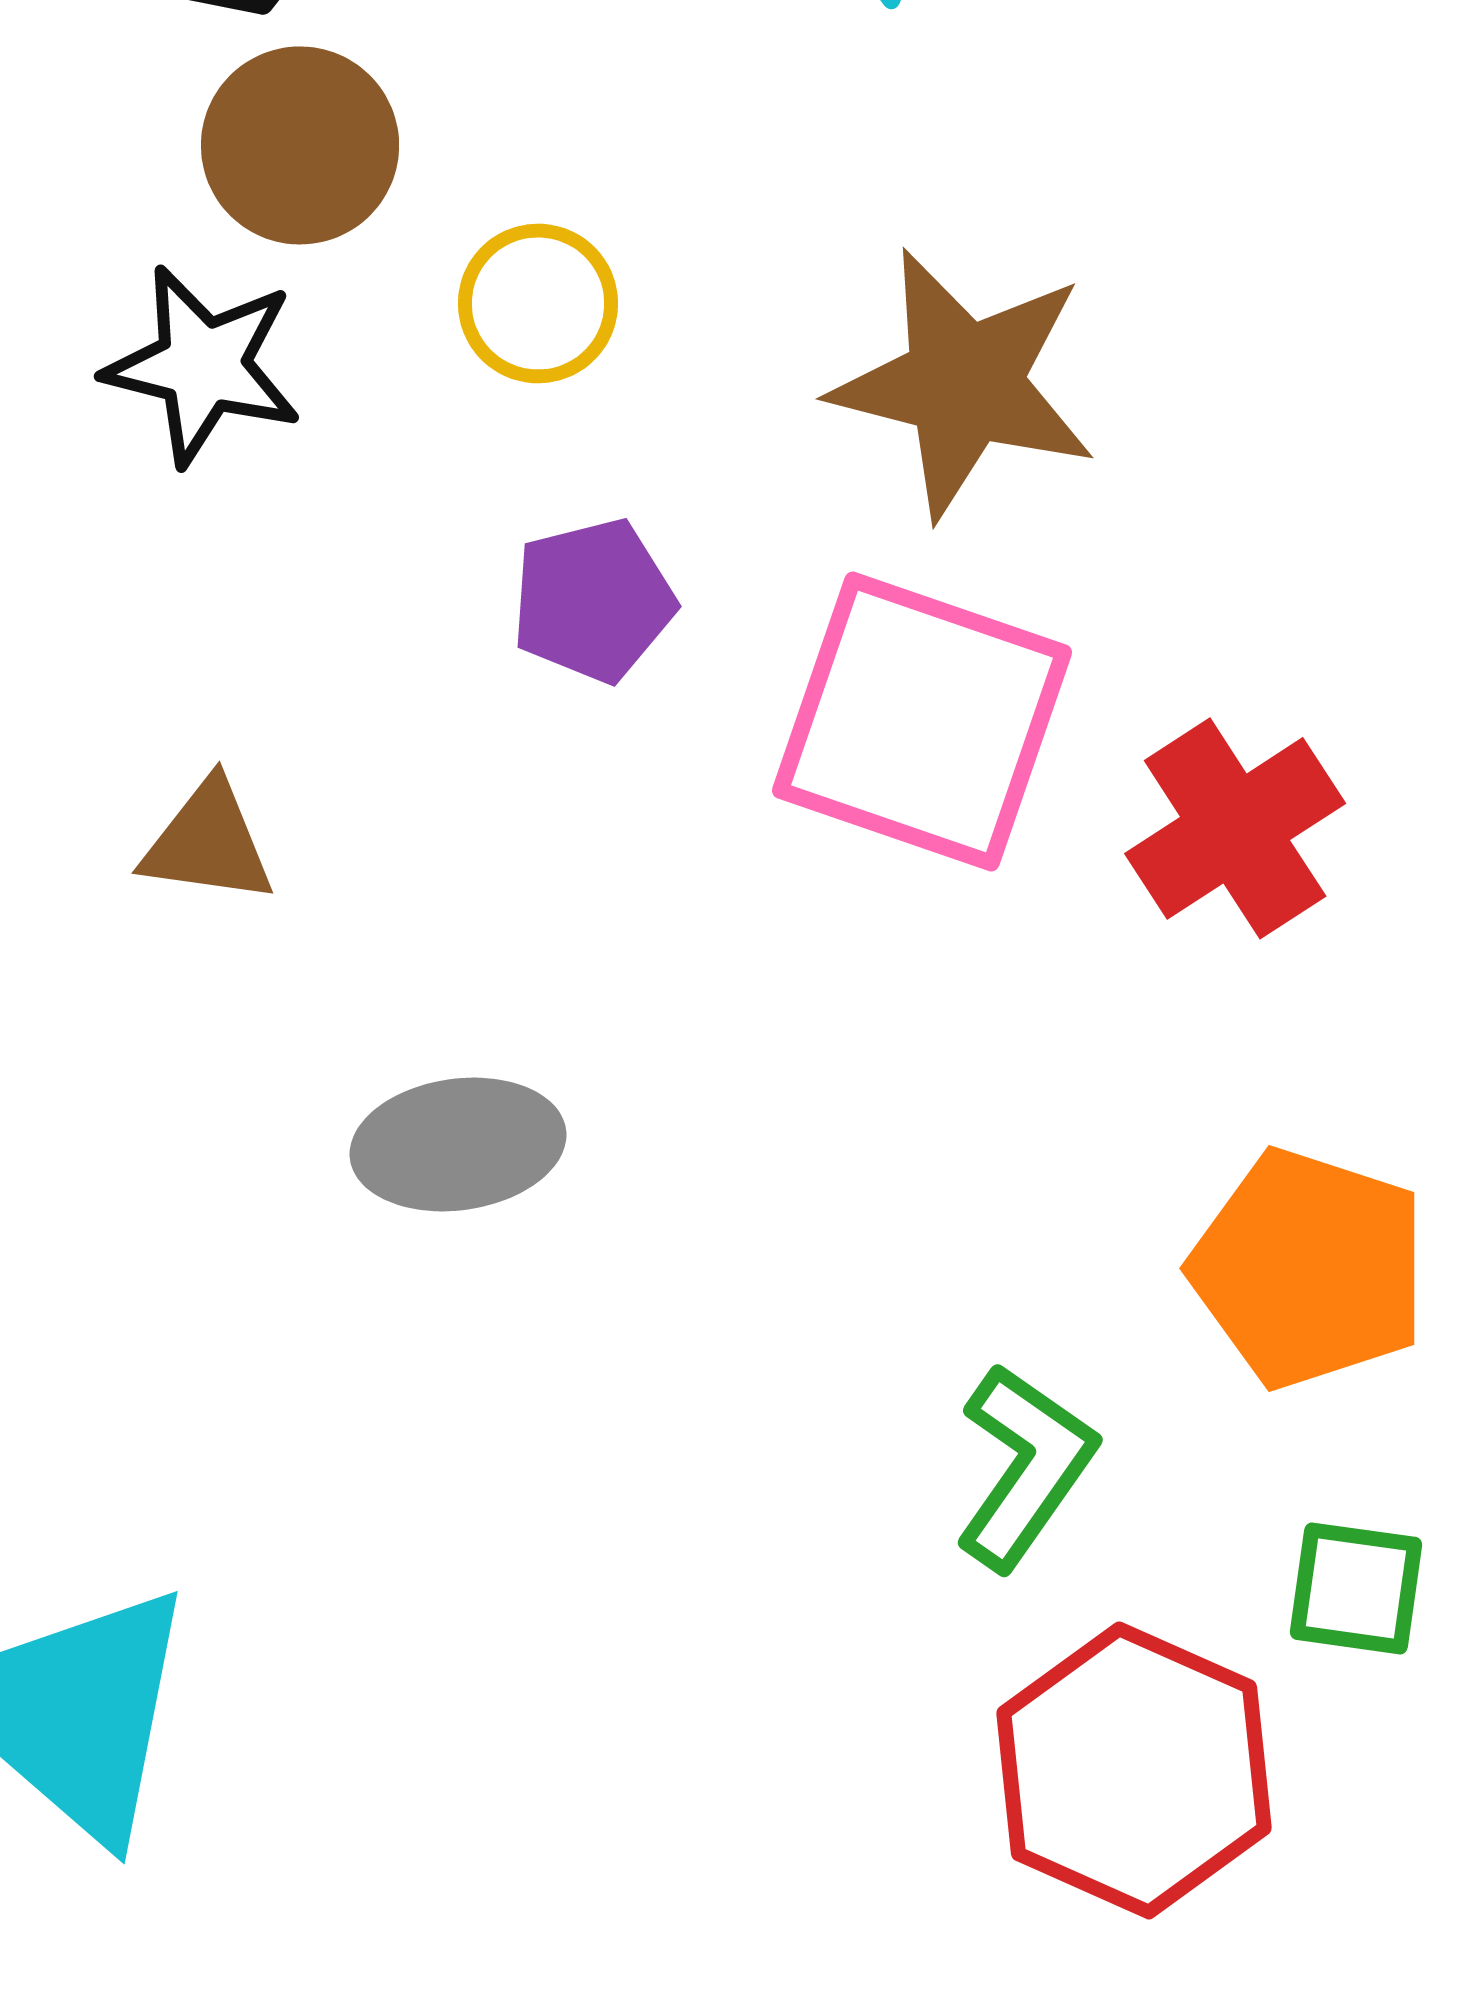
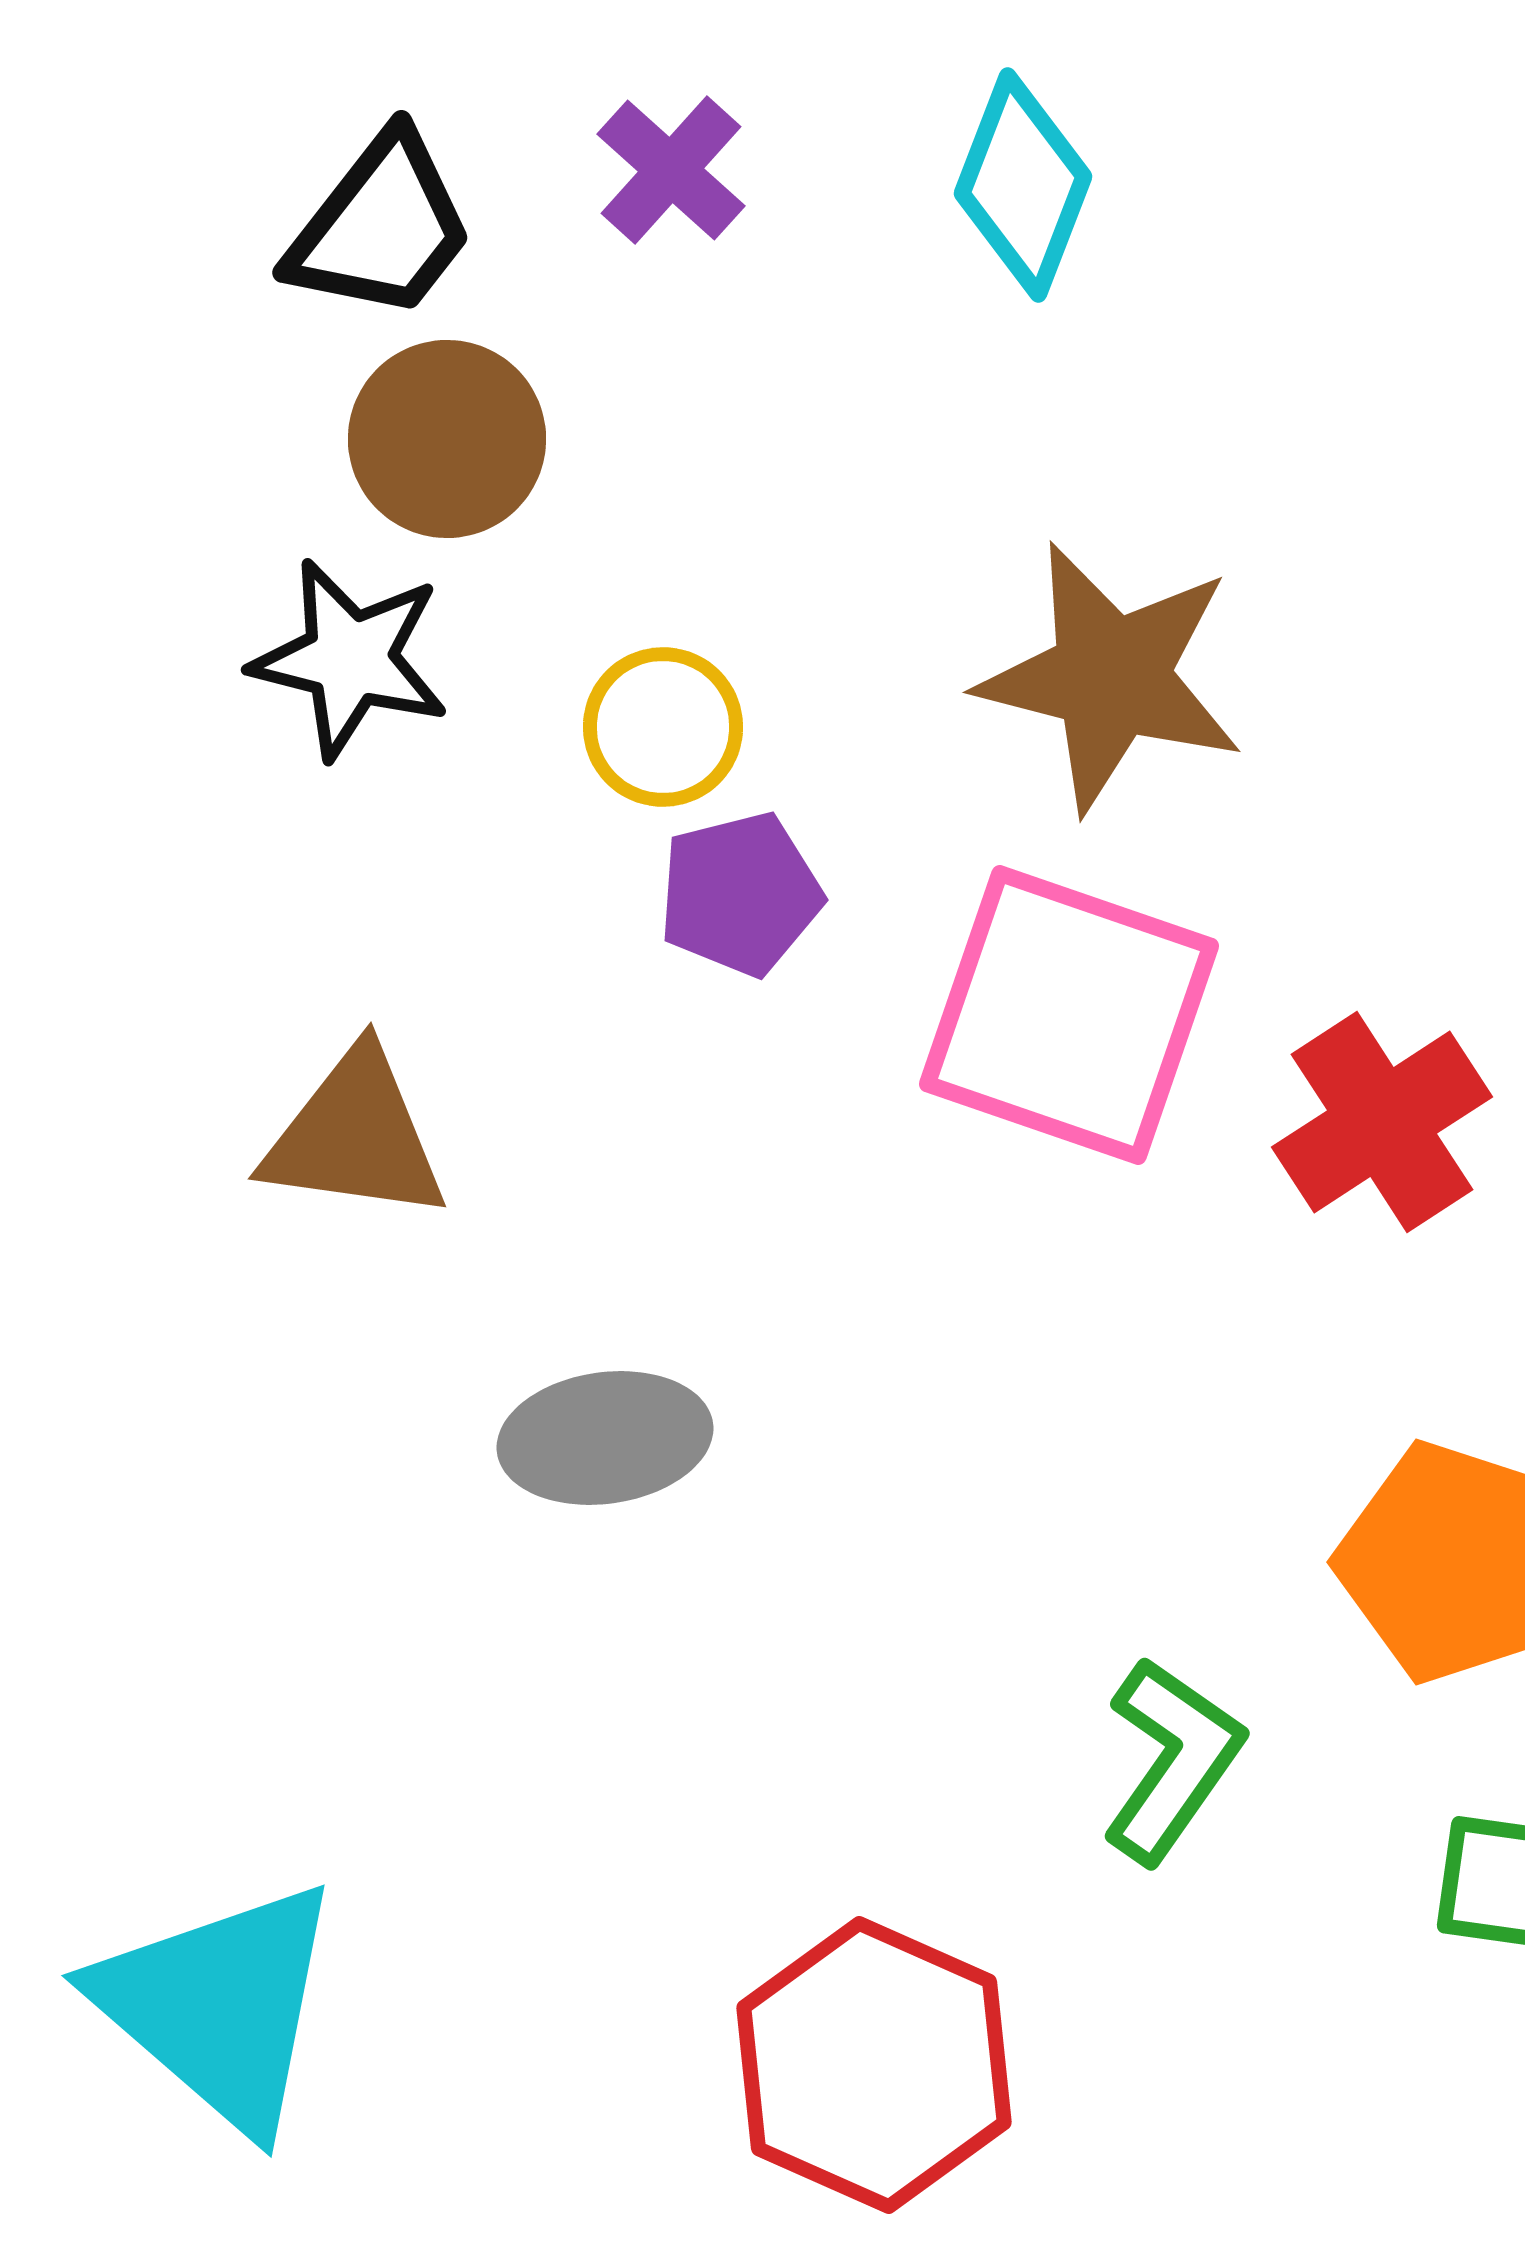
yellow circle: (538, 303) -> (663, 727), moved
brown triangle: (208, 842) -> (355, 1136), size x1.4
red hexagon: (1134, 1770) -> (874, 2065), moved

